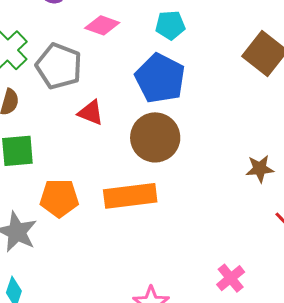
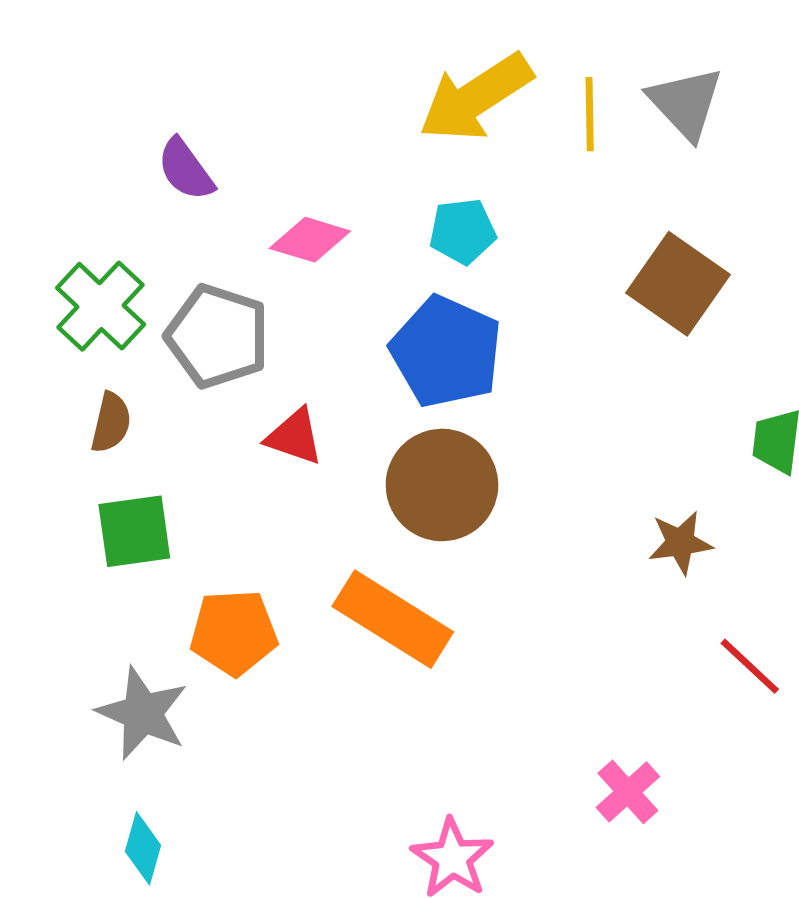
orange rectangle: (130, 196) -> (393, 619), turned 42

